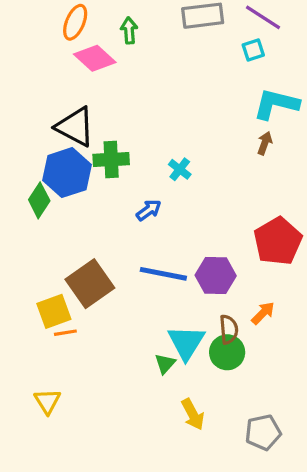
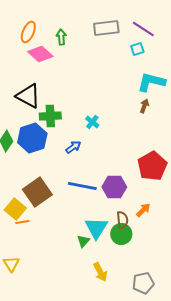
blue hexagon: (67, 173) -> (32, 138), moved
yellow square: (54, 311) -> (15, 209), turned -30

